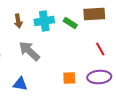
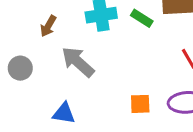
brown arrow: (18, 21) -> (48, 26), moved, turned 40

